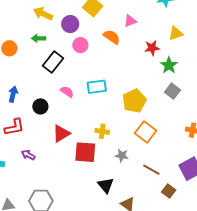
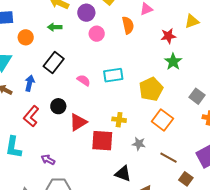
orange semicircle: (112, 37) -> (128, 25), turned 42
black rectangle: (53, 62) -> (54, 62), moved
green star: (169, 65) -> (173, 62), moved
gray square: (173, 91) -> (197, 96), moved
black circle: (40, 106) -> (58, 106), moved
red L-shape: (14, 127) -> (31, 116), turned 140
purple arrow: (28, 155) -> (48, 160), moved
black triangle: (106, 185) -> (123, 174), turned -30

